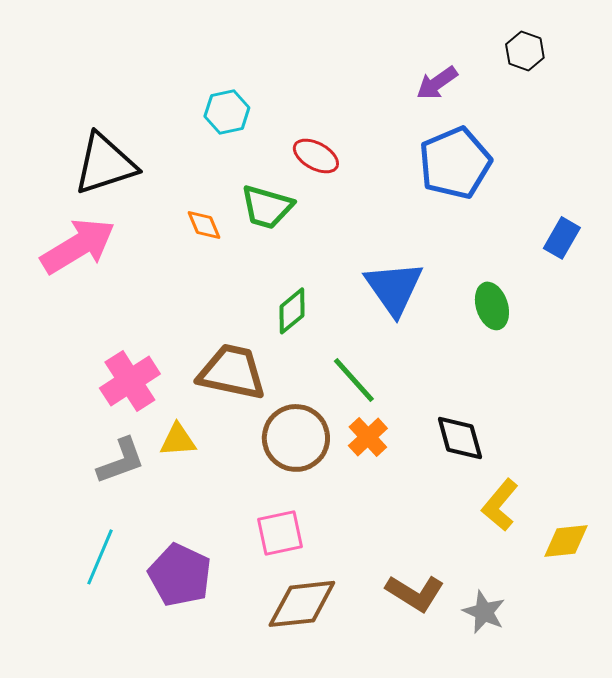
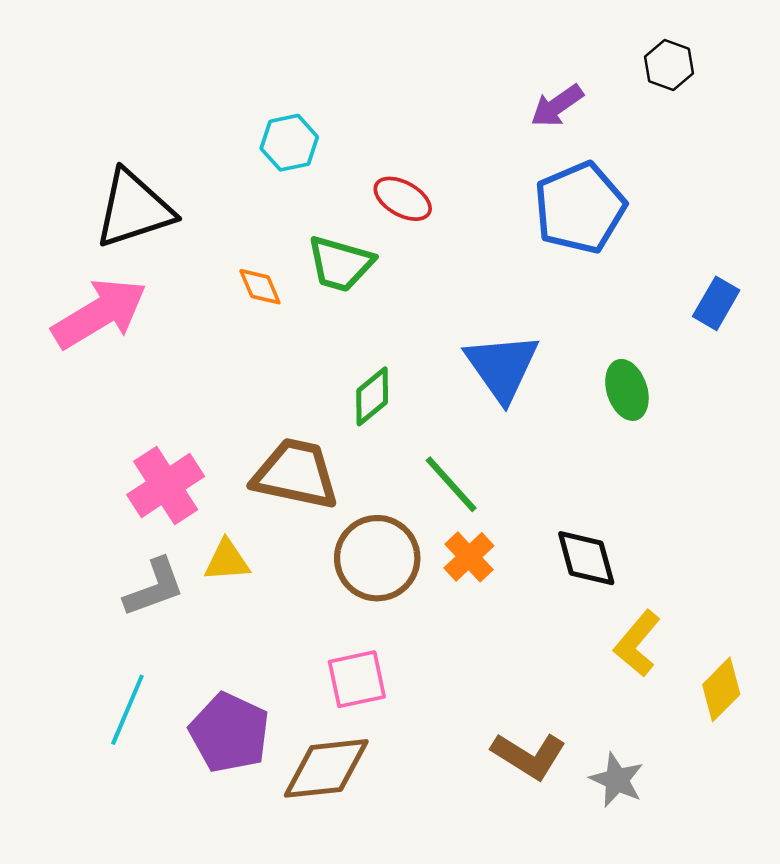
yellow diamond: (566, 541) -> (721, 689), turned -39
brown diamond: (302, 604) -> (326, 768), moved

